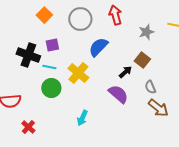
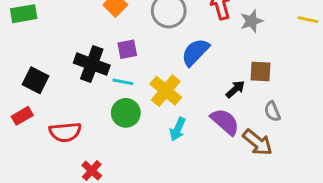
gray star: (146, 32) -> (252, 21), moved
brown square: (142, 60) -> (260, 71), turned -35
brown arrow: (158, 108) -> (258, 142), moved
cyan arrow: (82, 118) -> (178, 129), moved

